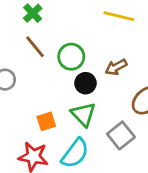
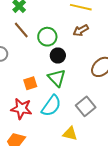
brown arrow: (116, 67) -> (81, 30), moved
gray square: (121, 135) -> (86, 106), moved

